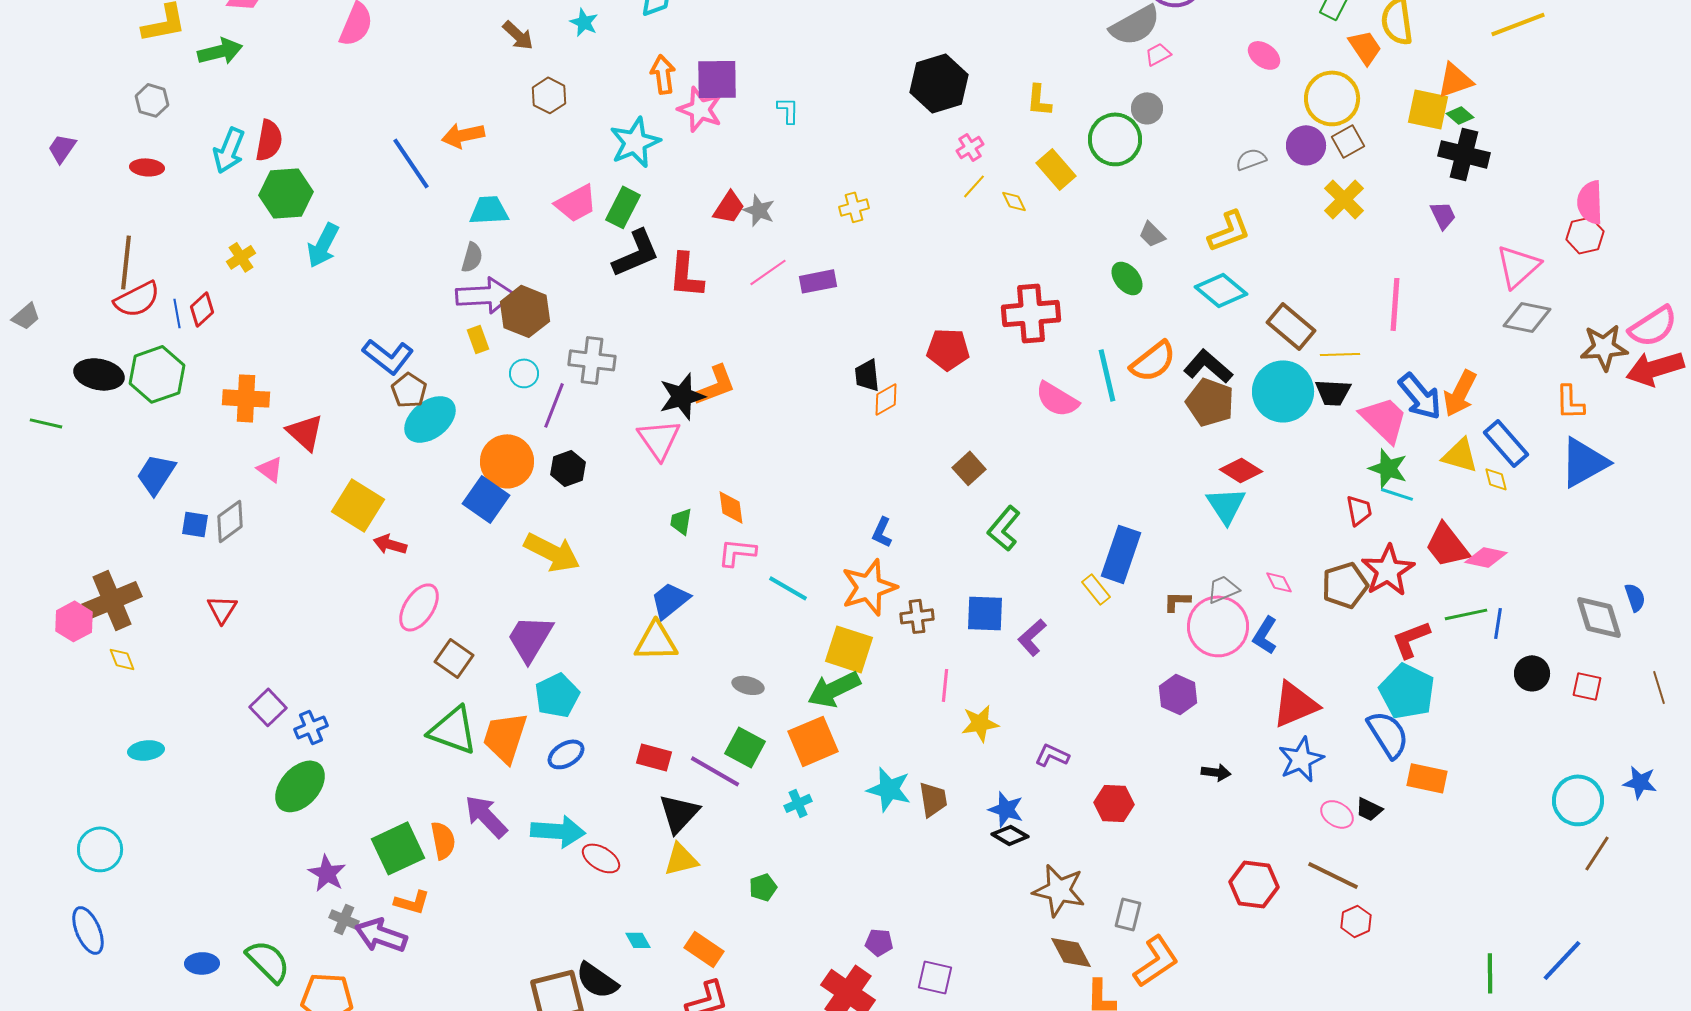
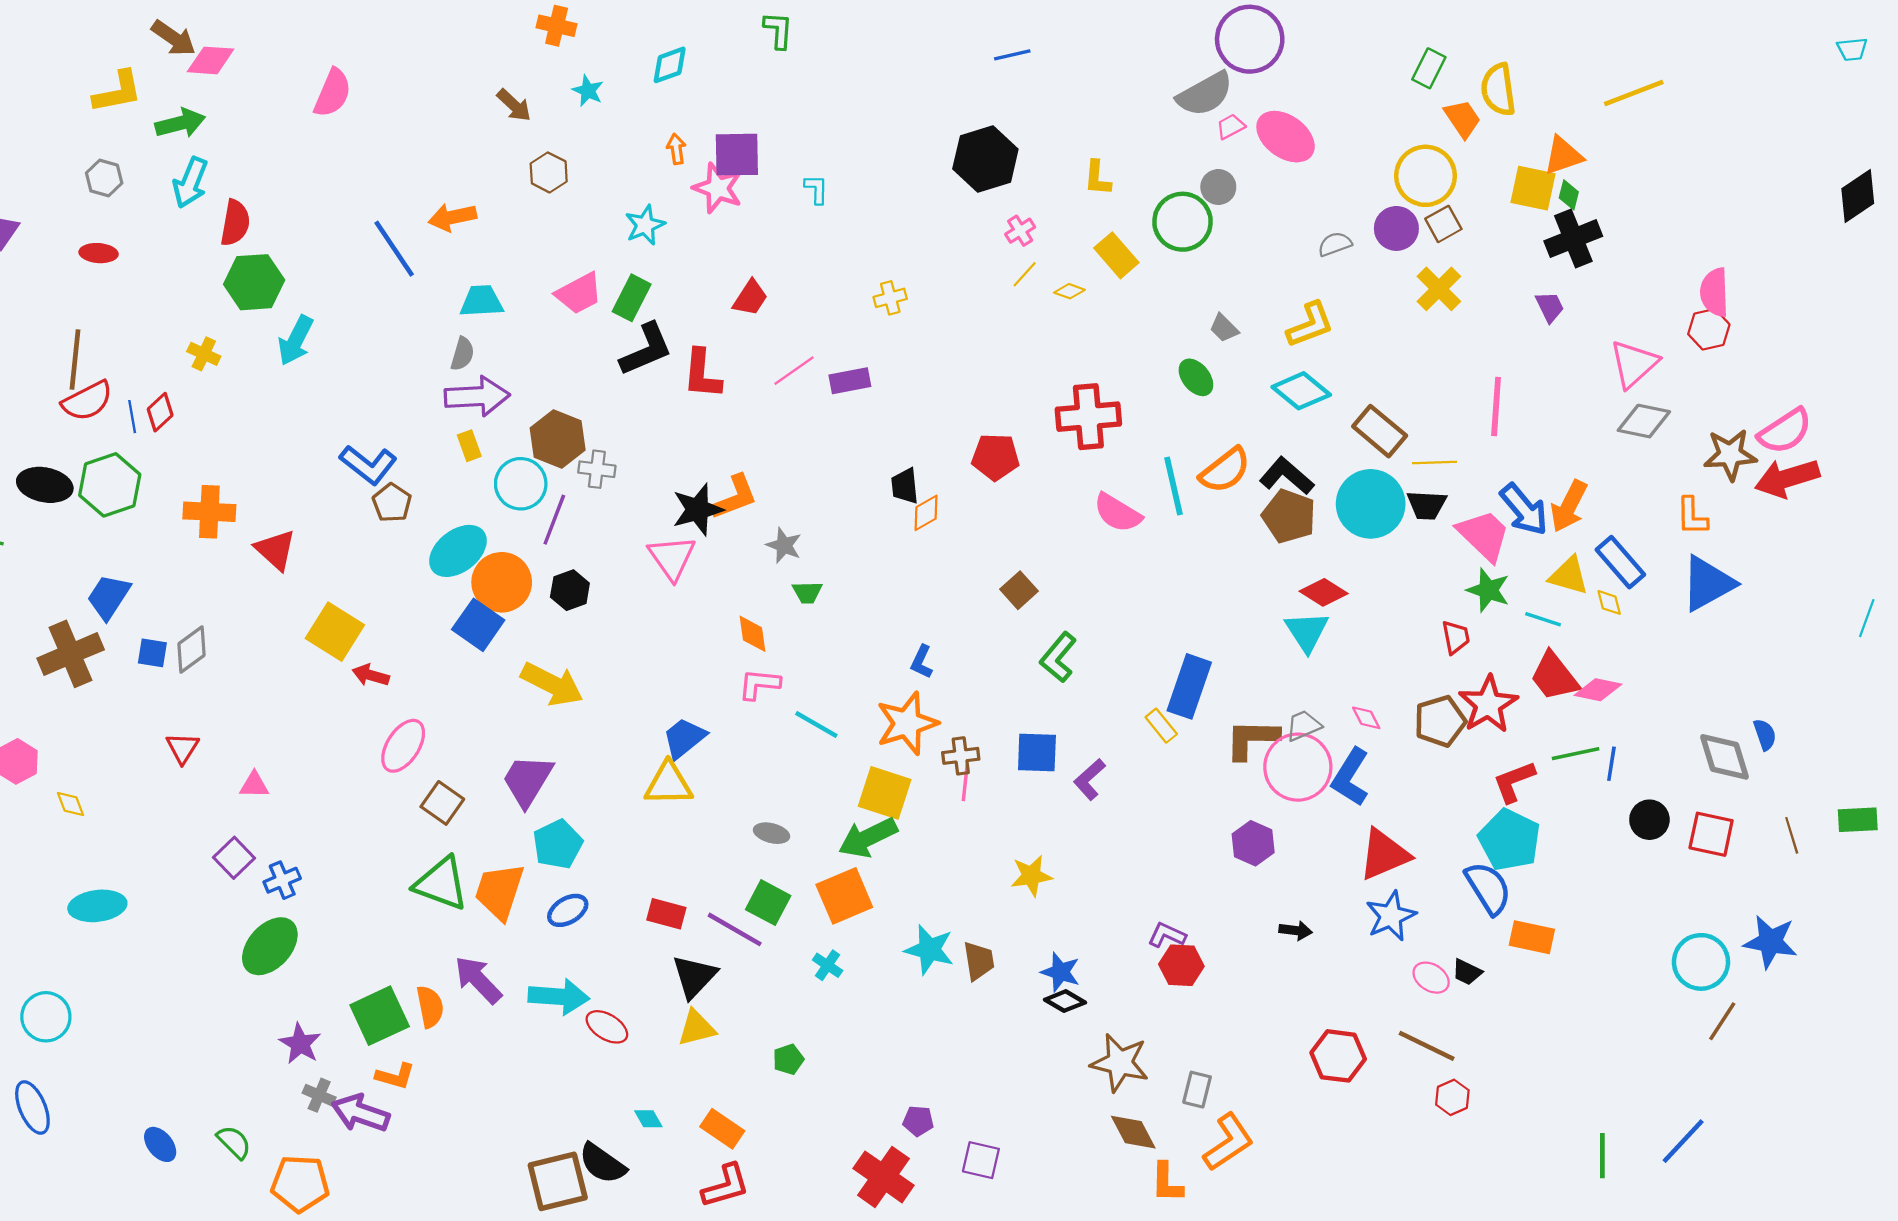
pink ellipse: (1264, 55) -> (1286, 137), moved, size x1.6
orange arrow: (663, 74) -> (676, 149), size x0.7
green diamond: (1460, 115) -> (1569, 195), turned 64
cyan star: (635, 142) -> (645, 225), size x0.7
cyan arrow: (229, 150) -> (190, 183), moved
black cross: (1464, 154) -> (1573, 239), turned -36
yellow diamond: (1014, 201) -> (1069, 291), turned -44
gray star: (759, 210) -> (784, 545), moved
yellow cross: (241, 257) -> (204, 354), turned -32
brown hexagon: (525, 311) -> (558, 439), moved
gray cross: (592, 360) -> (597, 469), size x0.7
cyan circle: (524, 373) -> (521, 484), size x1.6
cyan ellipse: (430, 419) -> (458, 551), moved
pink triangle: (270, 469) -> (254, 785), moved, turned -36
cyan line: (1397, 494) -> (1543, 619), moved
green trapezoid: (681, 521) -> (807, 592), moved, turned -100
brown cross: (112, 600) -> (71, 654), moved
brown L-shape: (1177, 601) -> (1252, 739), size x1.8
blue L-shape: (1265, 635) -> (1350, 777), size x1.4
pink line: (945, 685) -> (965, 783), moved
red square: (1587, 686) -> (1711, 834), size x1.4
cyan ellipse: (146, 750) -> (97, 906), size x1.4
purple L-shape: (1052, 755) -> (1167, 935), moved
blue star: (1640, 782) -> (1770, 942), size x1.4
cyan cross: (798, 803) -> (828, 965), turned -32
green semicircle: (268, 961) -> (234, 1142), size x0.7
blue ellipse: (202, 963) -> (160, 1144), turned 52

